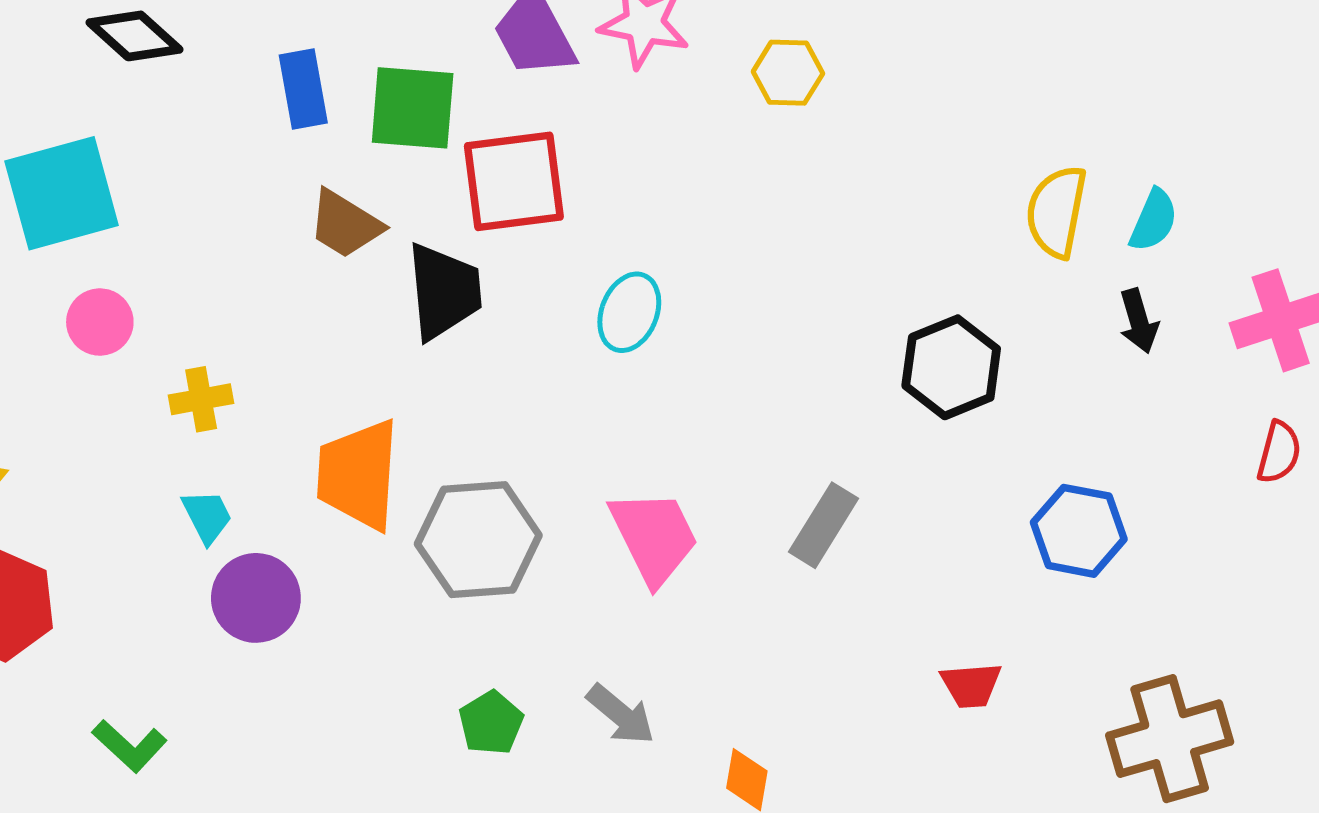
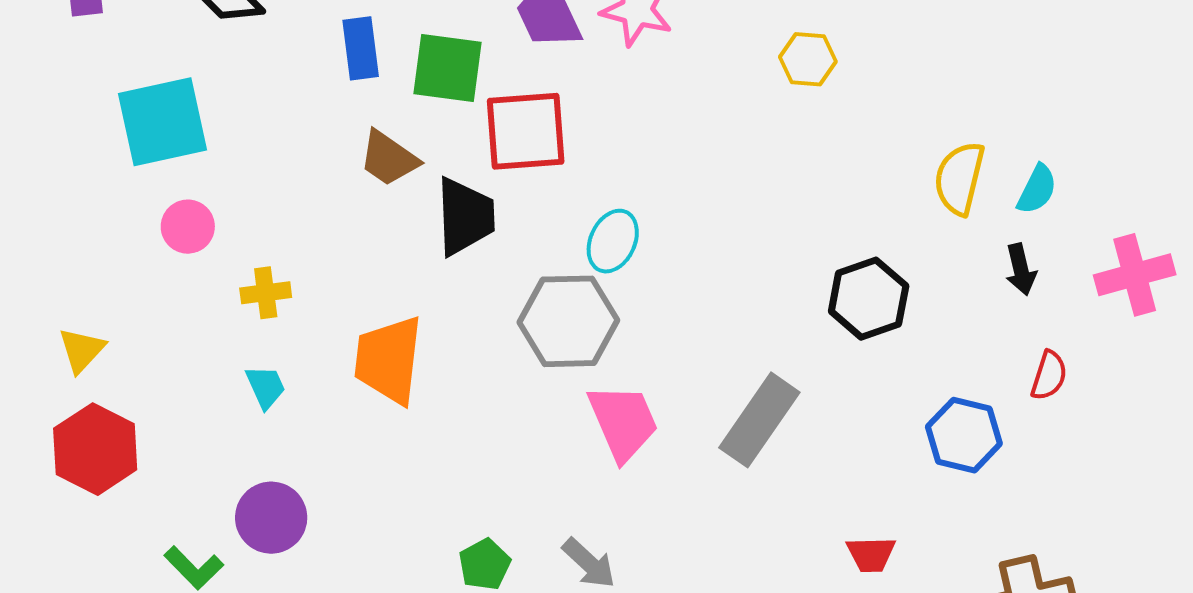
yellow hexagon: (788, 73) -> (808, 59), moved
red semicircle: (1279, 452) -> (1049, 375), moved
gray rectangle: (824, 525) -> (759, 420), size x1.4
gray hexagon: (478, 540) -> (568, 321), moved
purple circle: (256, 598) -> (271, 518), moved

